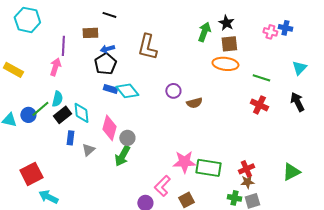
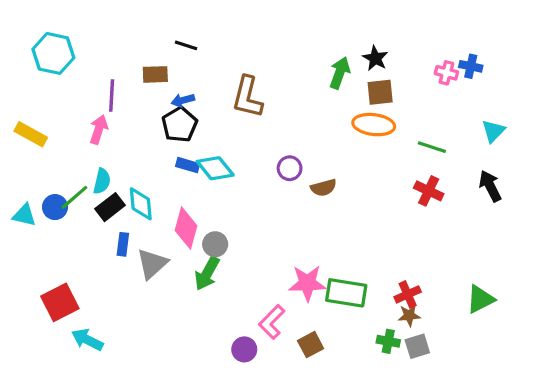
gray triangle: (88, 150) -> (152, 264), size x1.5

